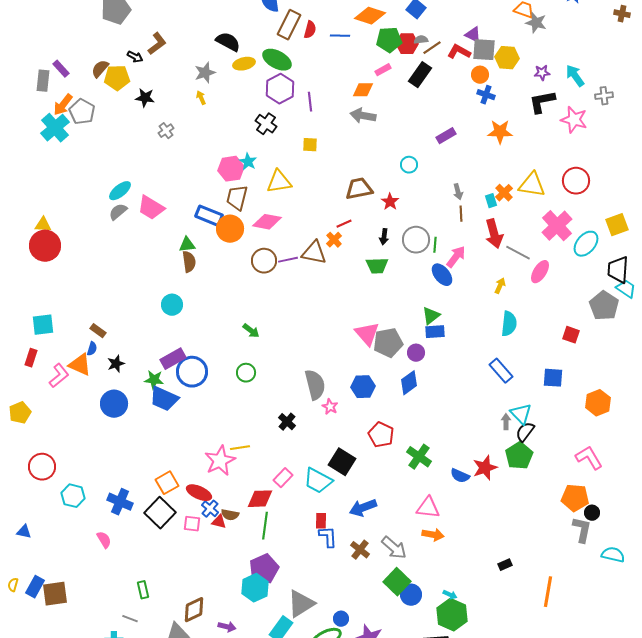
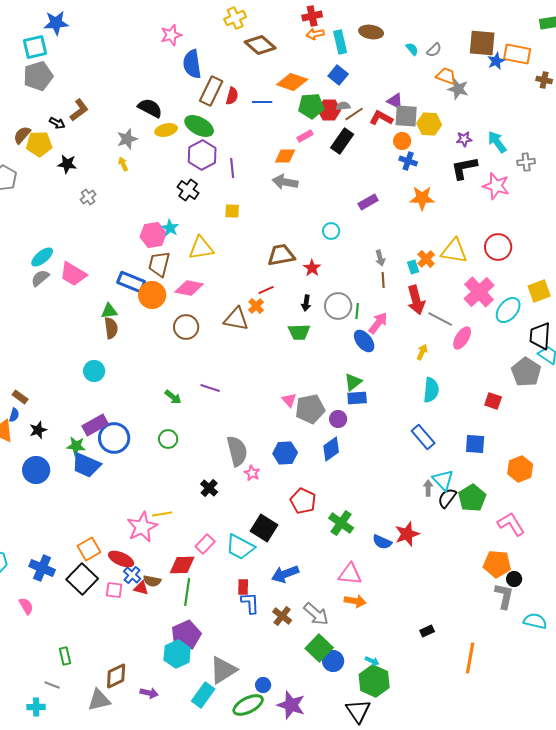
purple line: (288, 260) -> (210, 388), moved, turned 30
pink triangle: (367, 334) -> (289, 400), size x0.6
green pentagon: (519, 456) -> (472, 498), moved

